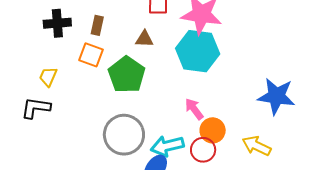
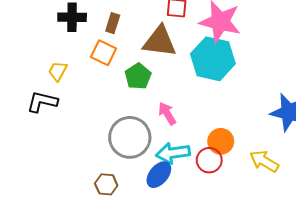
brown triangle: (144, 39) -> (160, 41), size x1.8
green pentagon: (127, 75) -> (138, 76), size x0.7
pink arrow: (194, 109) -> (167, 114), moved

